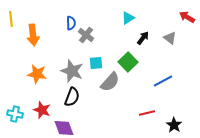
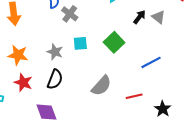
black arrow: (143, 38) -> (139, 17), moved
gray star: (72, 71) -> (55, 52), size x0.7
gray semicircle: (110, 82) -> (101, 86), moved
red star: (42, 110) -> (23, 82), moved

